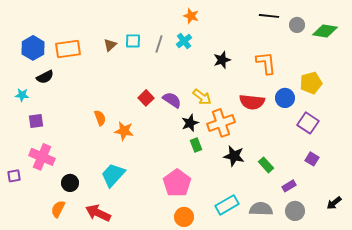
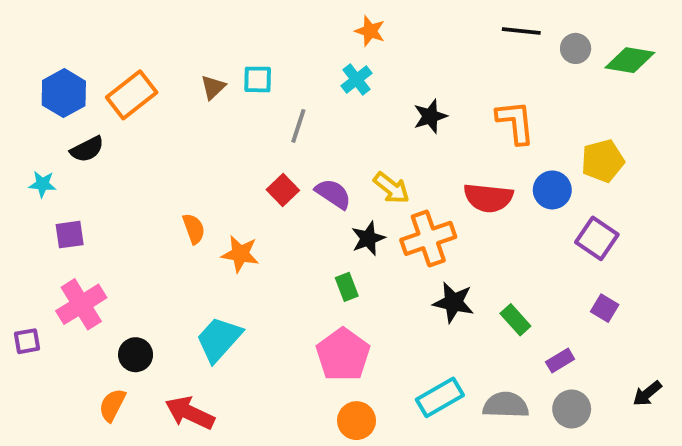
gray line: (159, 44) -> (298, 126), moved
orange rectangle: (68, 49) -> (132, 95), turned -30
green rectangle: (196, 145) -> (347, 287), moved
pink cross: (42, 157) -> (81, 304), turned 35

